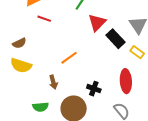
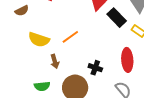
brown semicircle: (19, 43) -> (22, 11), moved
yellow semicircle: (21, 65) -> (39, 40), moved

